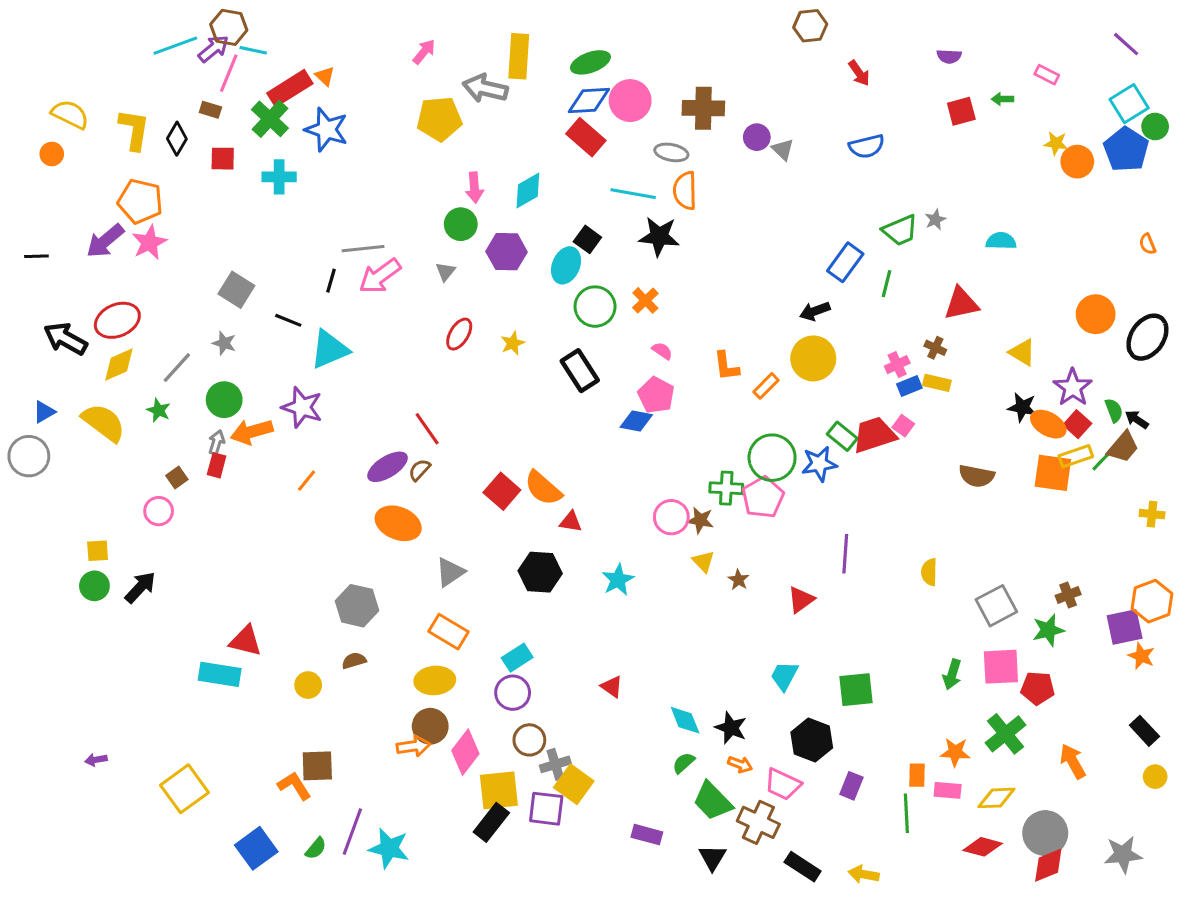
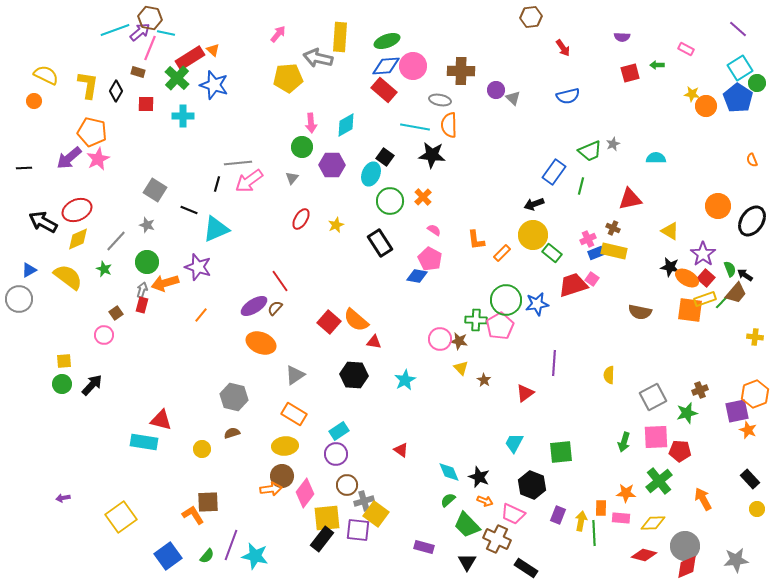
yellow rectangle: (937, 383) -> (614, 251), size x1.4
green rectangle: (842, 436) -> (552, 253), moved
yellow arrow: (864, 874) -> (581, 521), moved, turned 90

